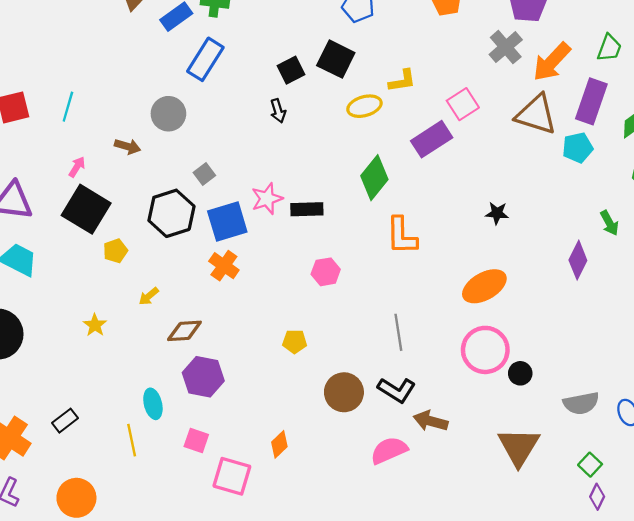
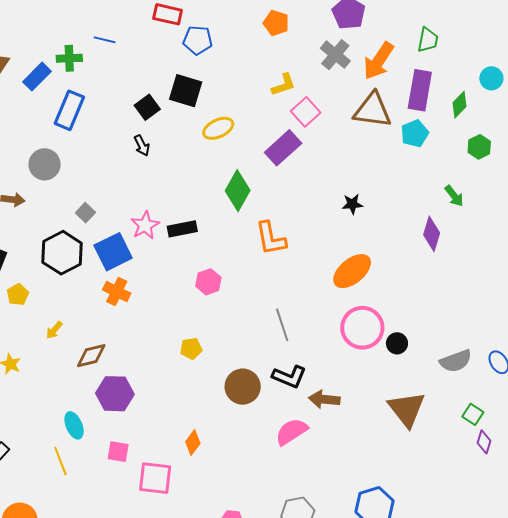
yellow L-shape: (402, 81) -> (284, 85), moved

